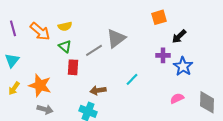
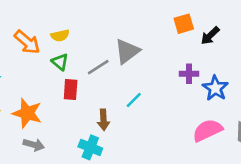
black arrow: (179, 36) -> (210, 36), moved
cyan line: (132, 79) -> (134, 100), moved
brown arrow: (98, 90) -> (103, 120), turned -84
pink semicircle: (177, 98) -> (207, 130), size x1.6

